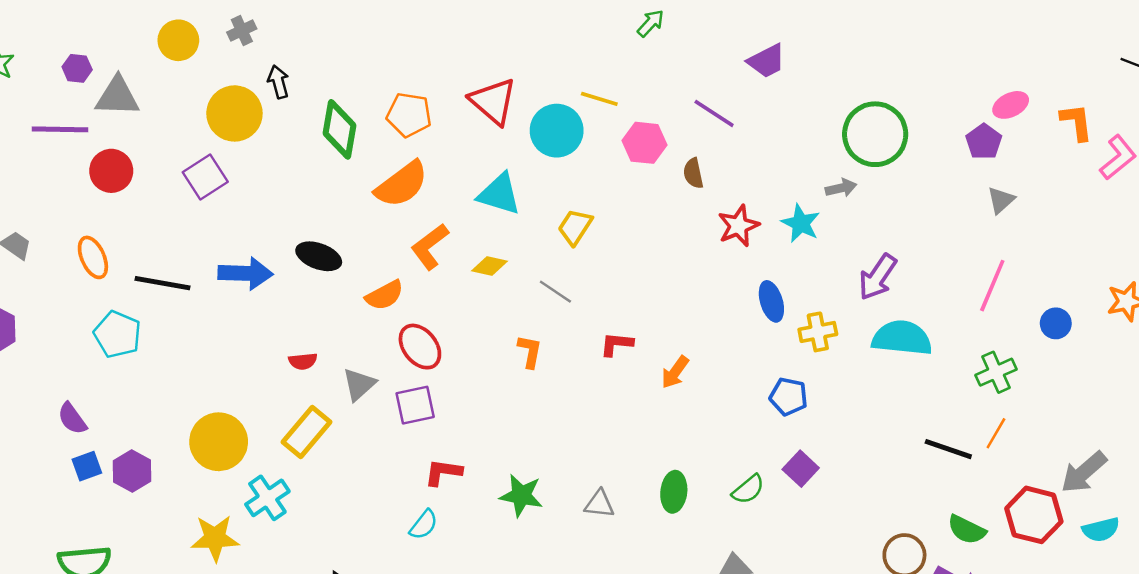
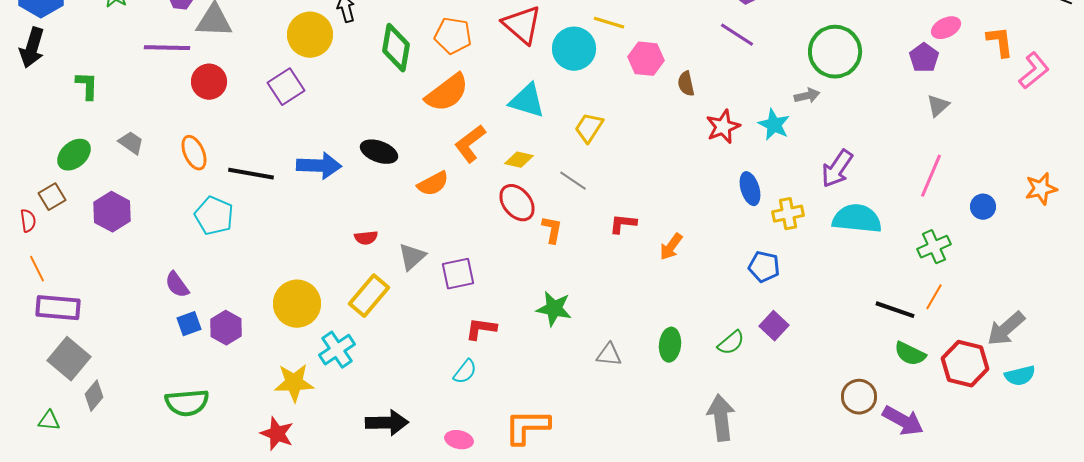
purple line: (714, 113) -> (737, 35), moved
red ellipse: (420, 347) -> (517, 203), moved
green star: (521, 495) -> (554, 309), moved
green semicircle: (967, 530) -> (910, 354), moved

